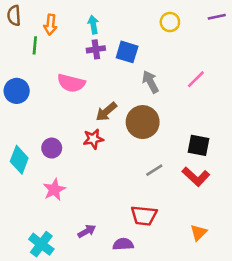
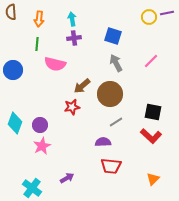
yellow circle: (170, 22) -> (149, 17), moved
green line: (35, 45) -> (37, 44), moved
blue square: (127, 52) -> (113, 36), moved
purple circle: (52, 148) -> (40, 125), moved
gray line: (154, 170) -> (116, 122), moved
purple semicircle: (123, 244) -> (103, 142), moved

